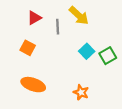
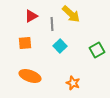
orange square: (28, 48) -> (25, 43), turned -32
cyan square: (87, 51) -> (60, 46), moved

